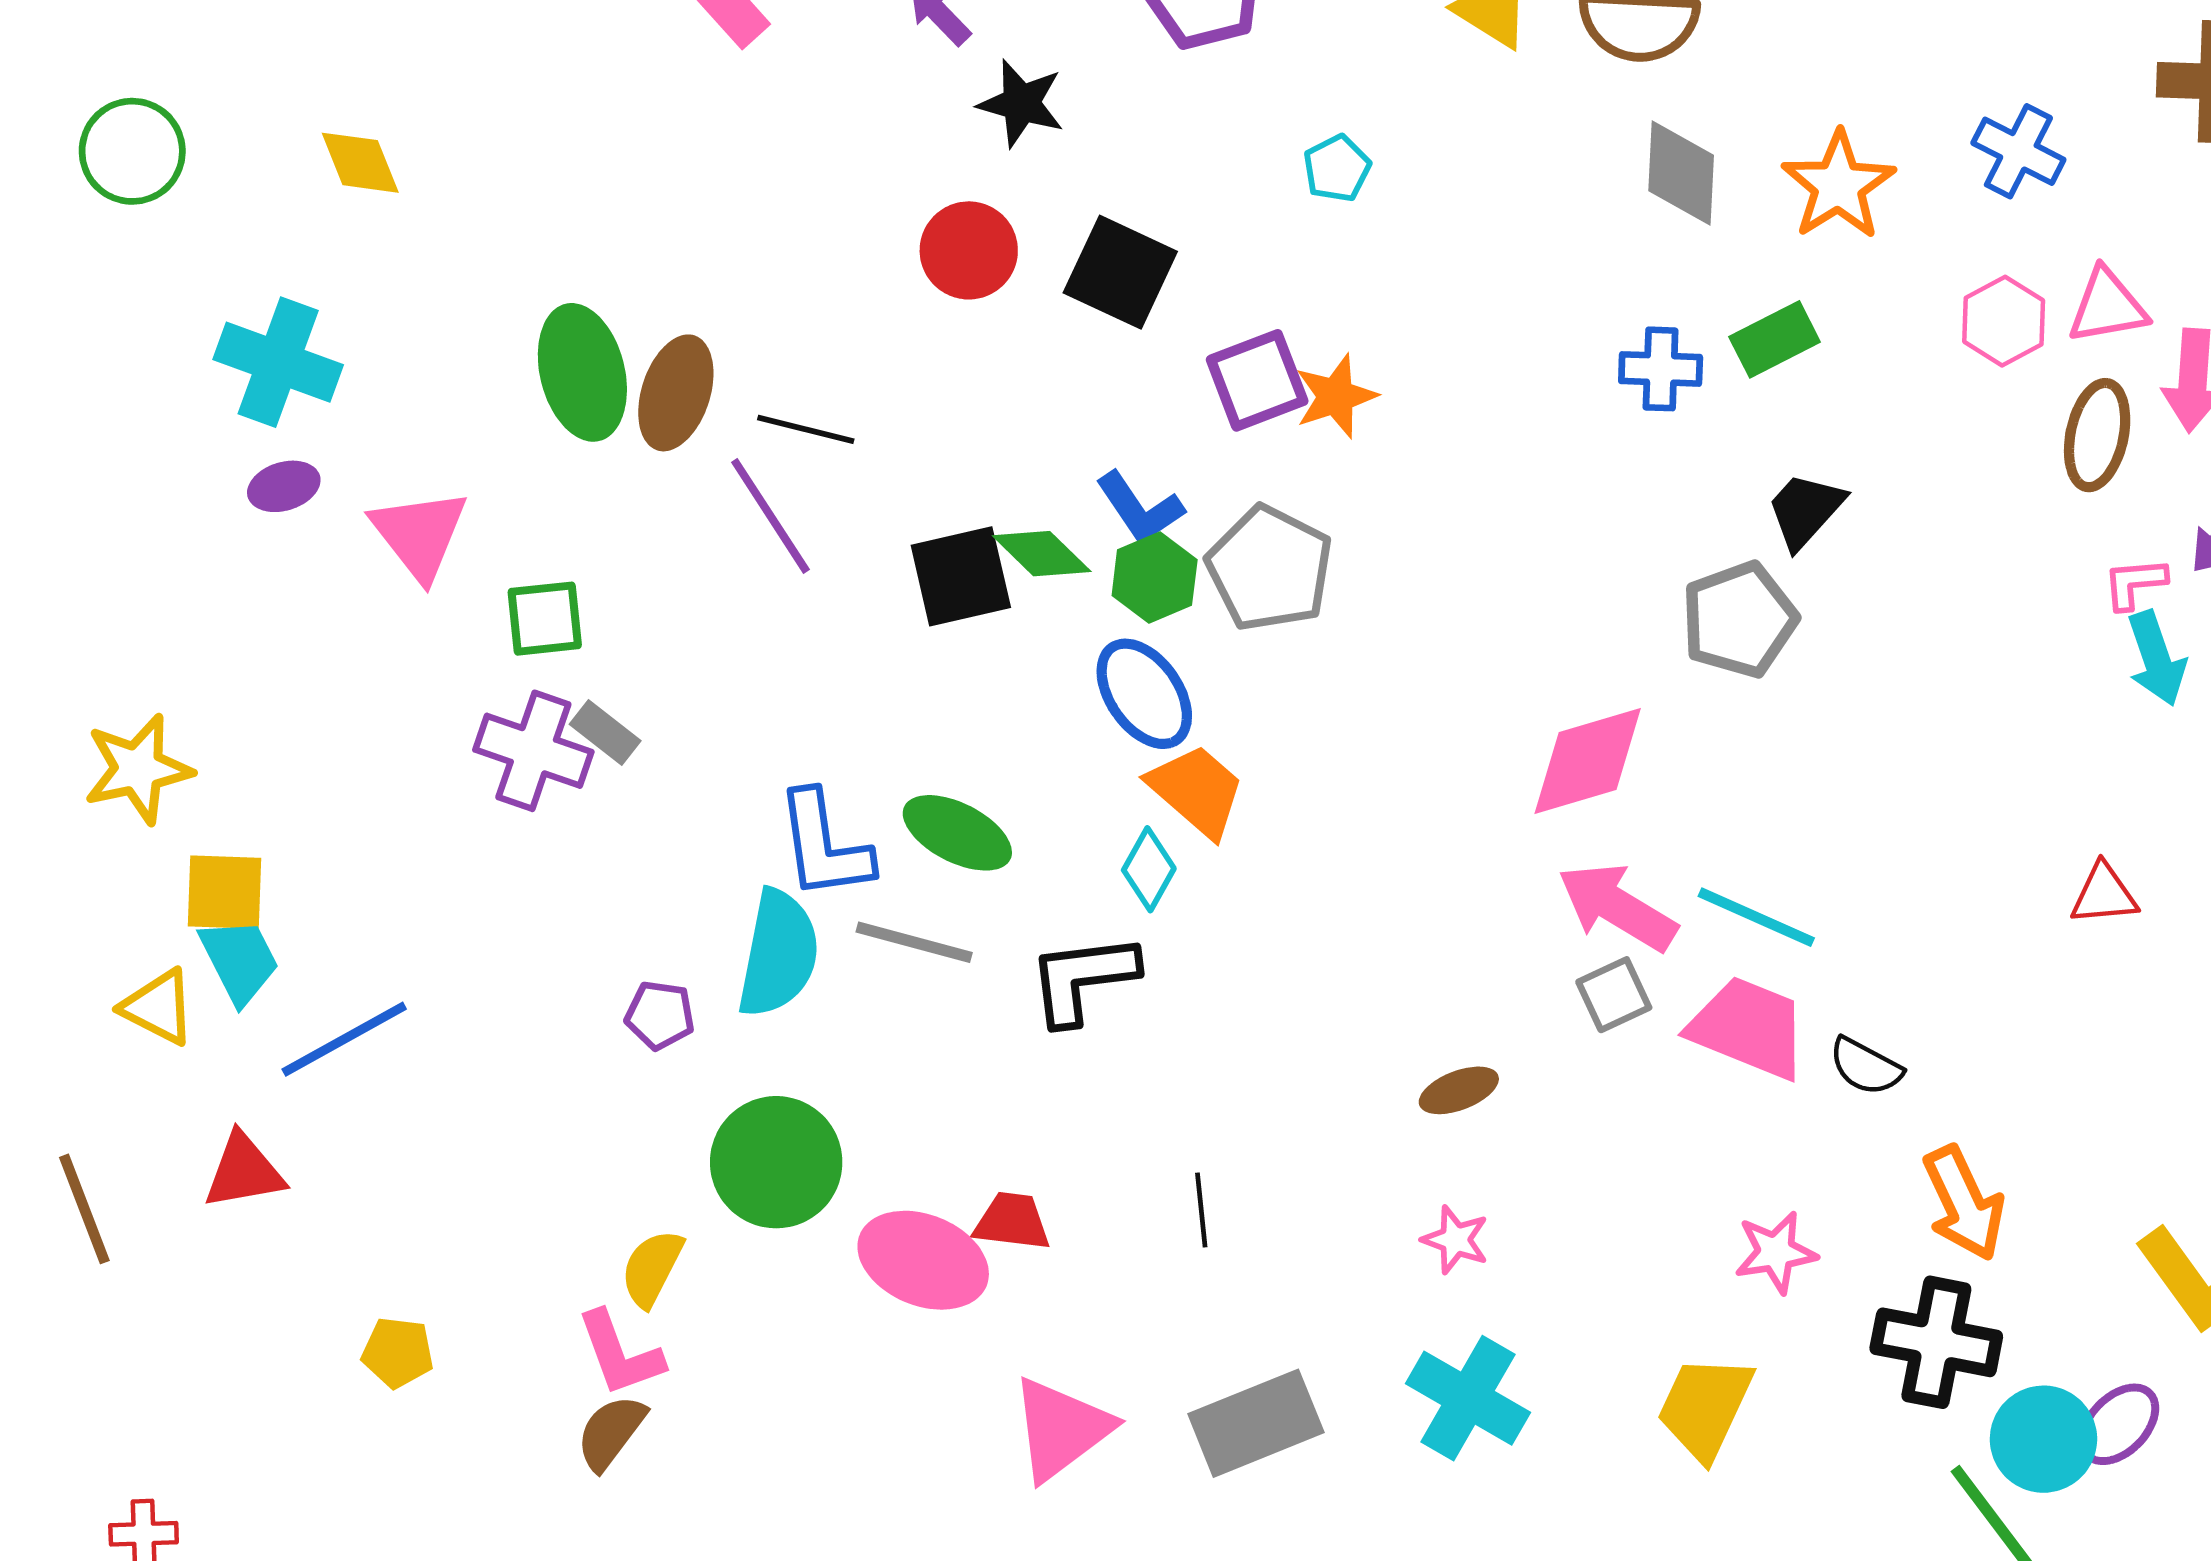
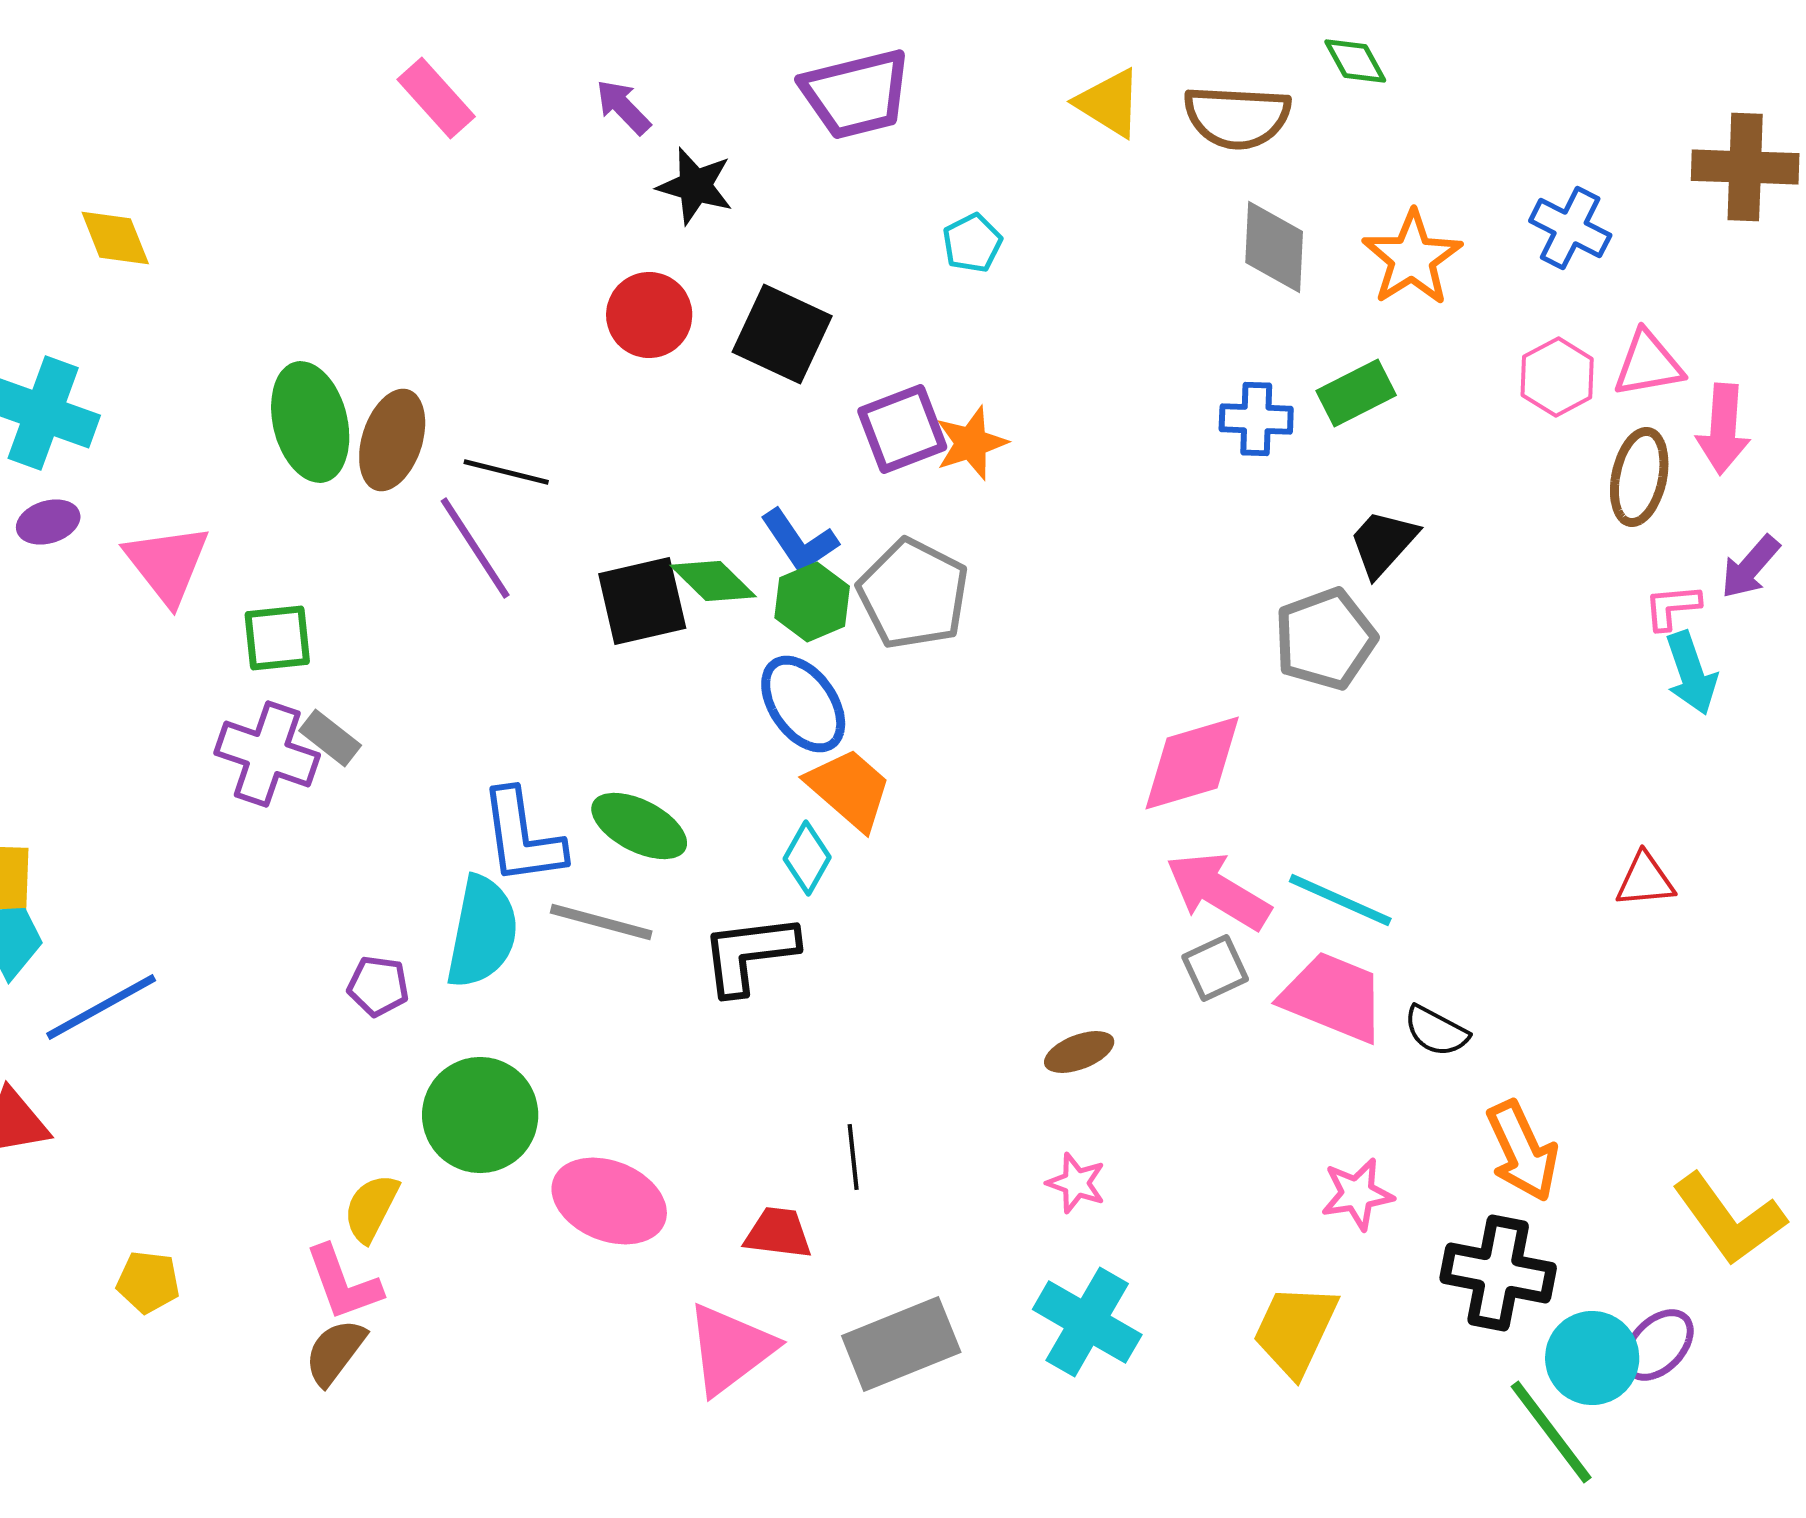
red trapezoid: (1012, 1221) -> (778, 1233), moved

